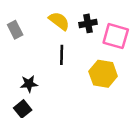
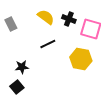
black cross: (88, 23) -> (69, 19), turned 32
black line: (62, 55) -> (48, 44), turned 63

